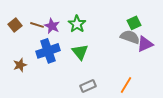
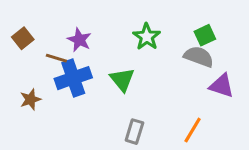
green star: (77, 24) -> (147, 37), moved
brown line: (37, 25) -> (56, 58), moved
purple triangle: (145, 44) -> (222, 86), moved, turned 42
gray rectangle: (88, 86) -> (134, 132), turned -49

